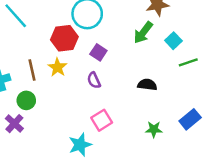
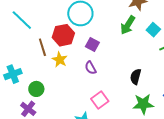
brown line: (32, 70) -> (42, 47), moved
black semicircle: (147, 85) -> (136, 77), moved, turned -77
green star: (154, 129) -> (143, 104), size x1.5

